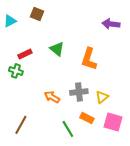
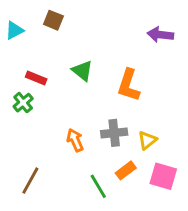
red rectangle: (25, 54) -> (36, 78), turned 48
green cross: (16, 71) -> (23, 103), turned 32
orange arrow: (52, 97) -> (75, 140), turned 35
orange rectangle: (87, 118) -> (126, 170), turned -64

